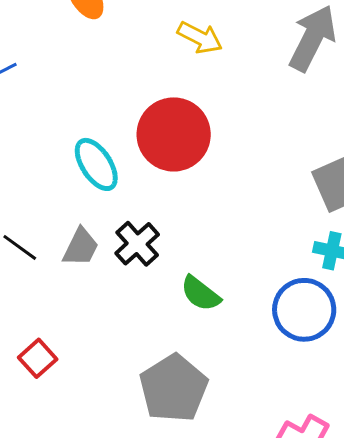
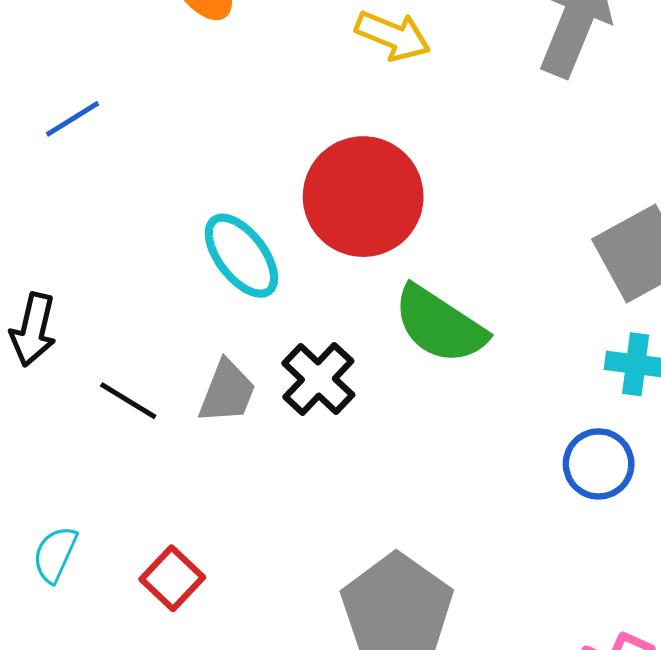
green semicircle: (200, 294) -> (440, 325), moved, size x1.4
blue circle: (304, 310) -> (599, 464), size x0.7

